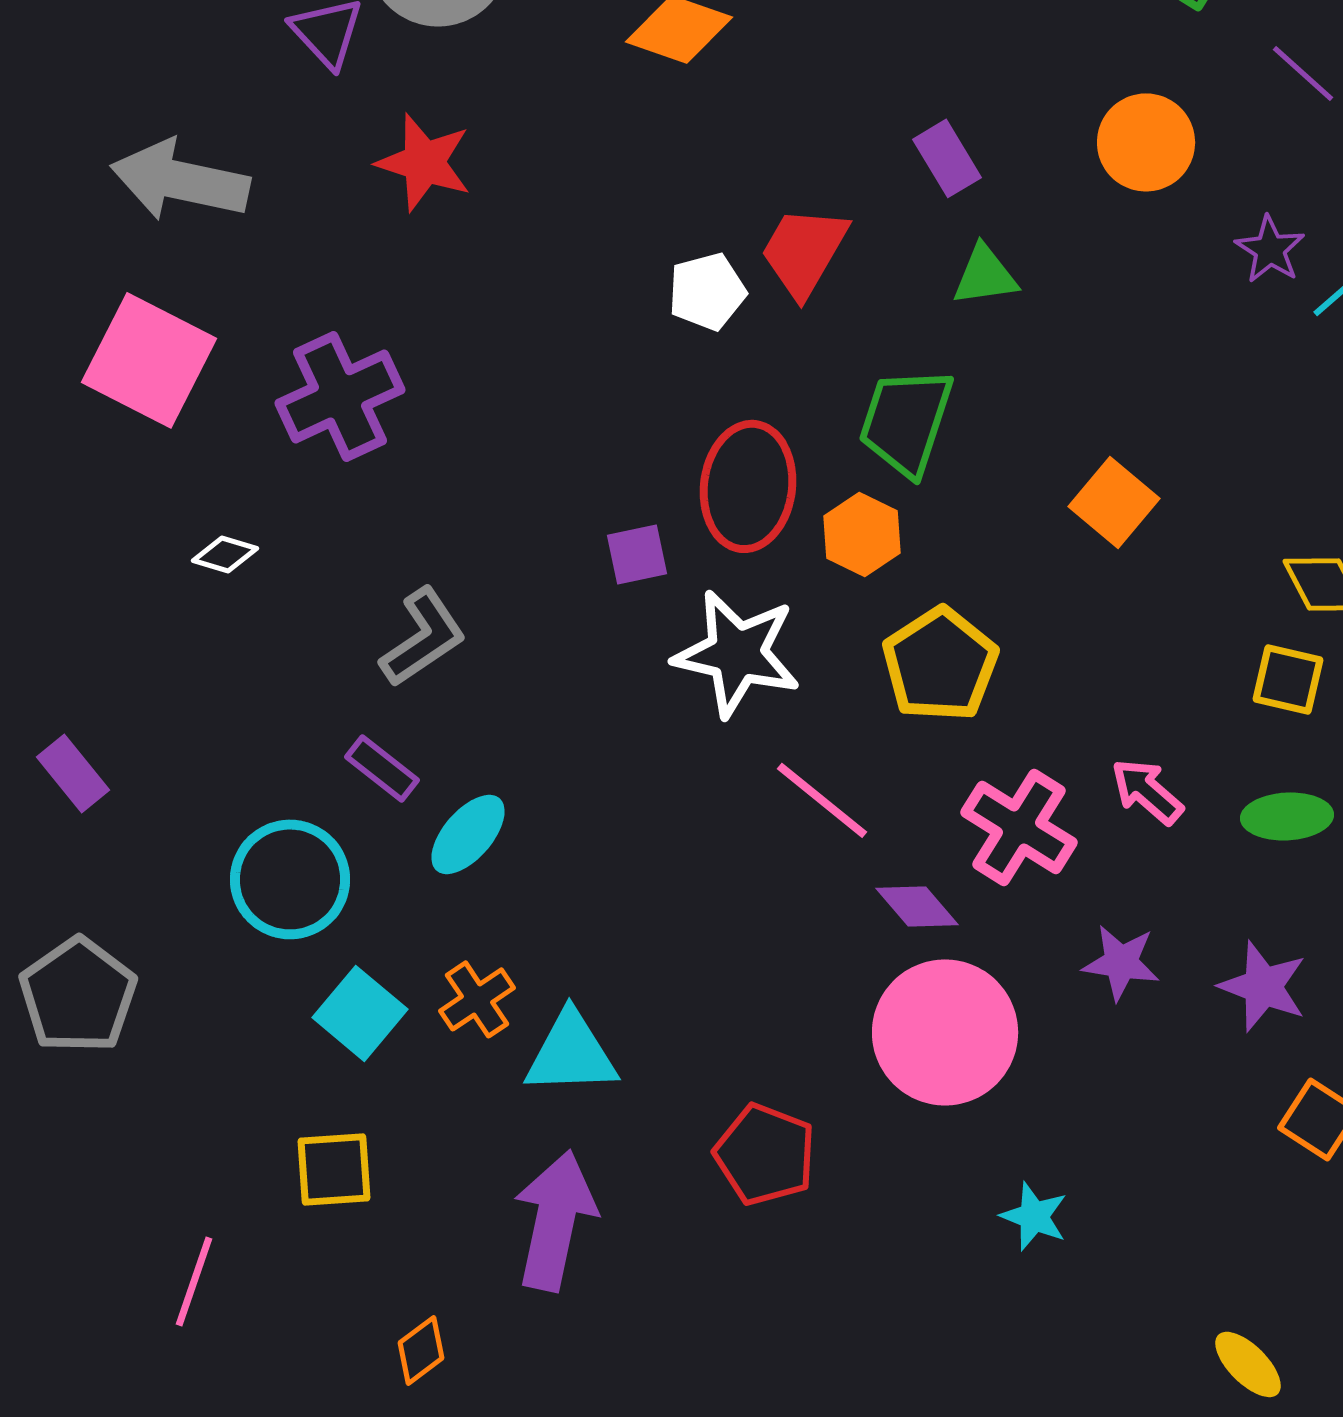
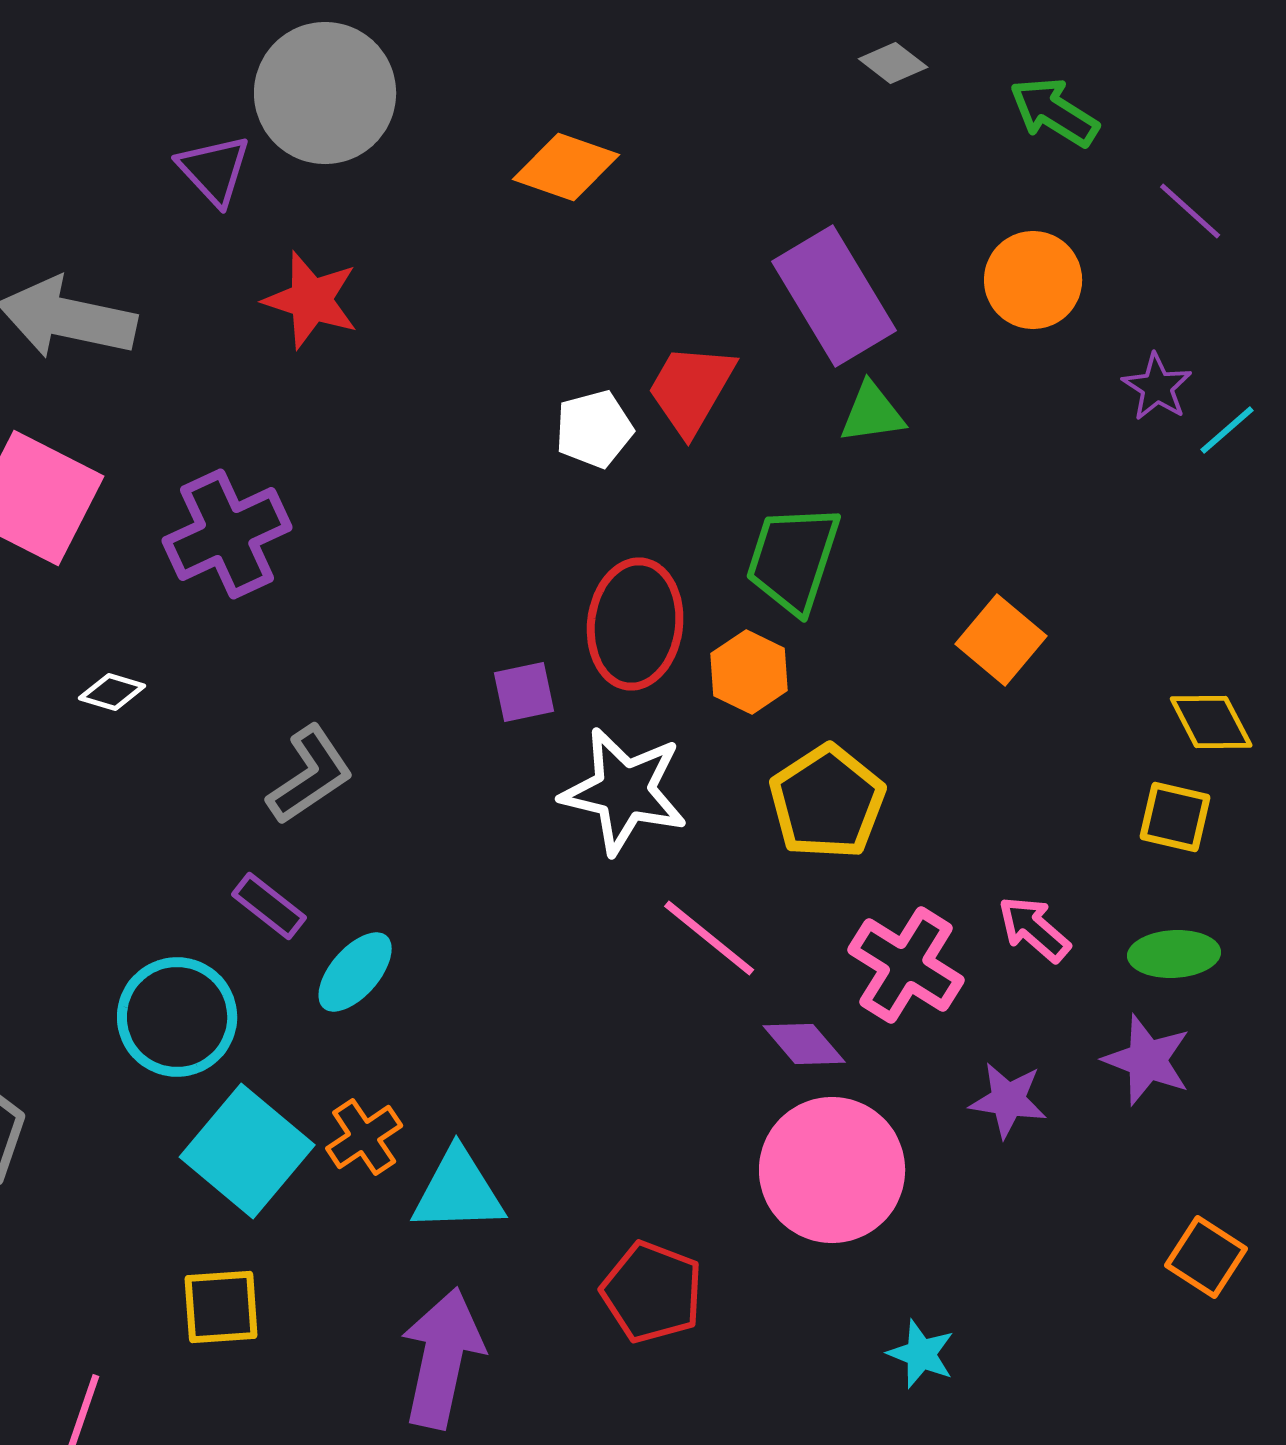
purple rectangle: (947, 158) -> (834, 296), size x1.8
purple star: (1263, 986) -> (1147, 1060), moved
cyan square: (360, 1013) -> (247, 1151), size x1.4

